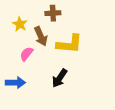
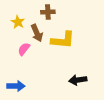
black arrow: (60, 78) -> (78, 80), moved, turned 48
blue arrow: (15, 83) -> (16, 86), moved

